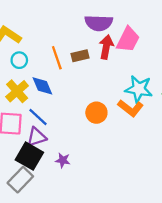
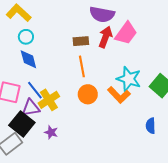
orange line: (57, 58) -> (82, 66), moved
blue diamond: (42, 86) -> (28, 59), moved
yellow cross: (17, 91) -> (49, 100), moved

